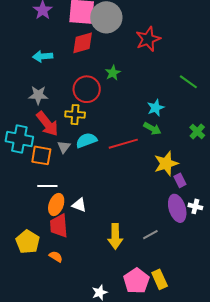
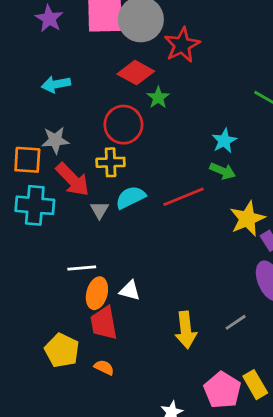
red star: (148, 39) -> (182, 45), moved
red diamond: (83, 43) -> (136, 73), moved, turned 50
orange square: (41, 155) -> (27, 160), moved

